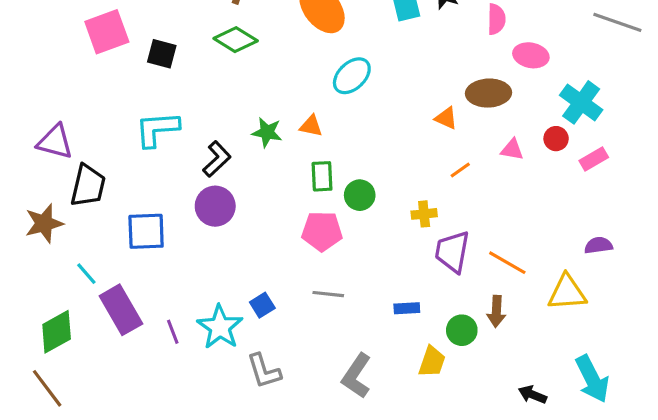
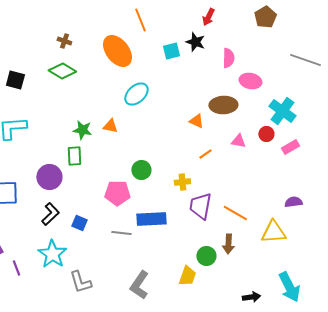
black L-shape: (217, 159) -> (50, 214), moved
green rectangle: (322, 176) -> (74, 156), moved
blue square: (262, 305) -> (79, 223), moved, turned -35
blue rectangle: (407, 308) -> (151, 219), moved, size x1.8
purple line: (173, 332) -> (16, 268), moved
black arrow: (532, 395) -> (251, 297), turned 150

